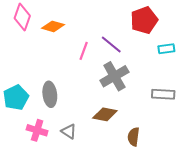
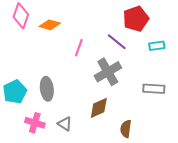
purple line: (111, 44) -> (117, 42), moved
brown diamond: (105, 114) -> (99, 108), turned -35

